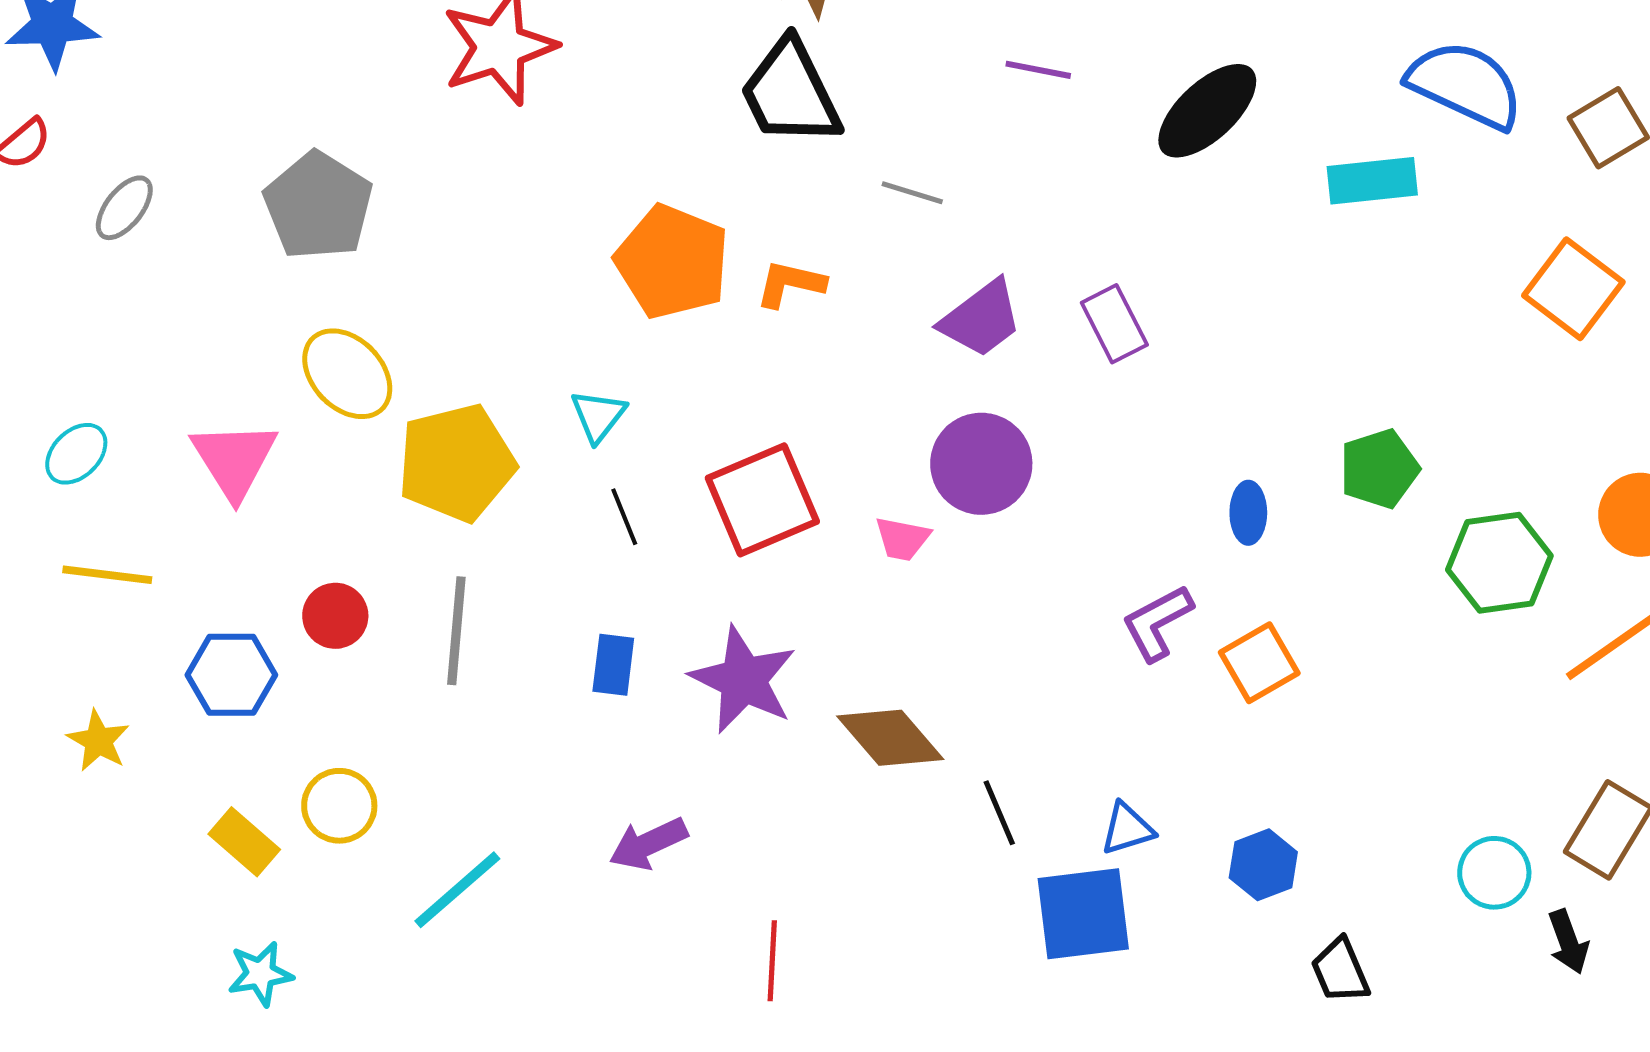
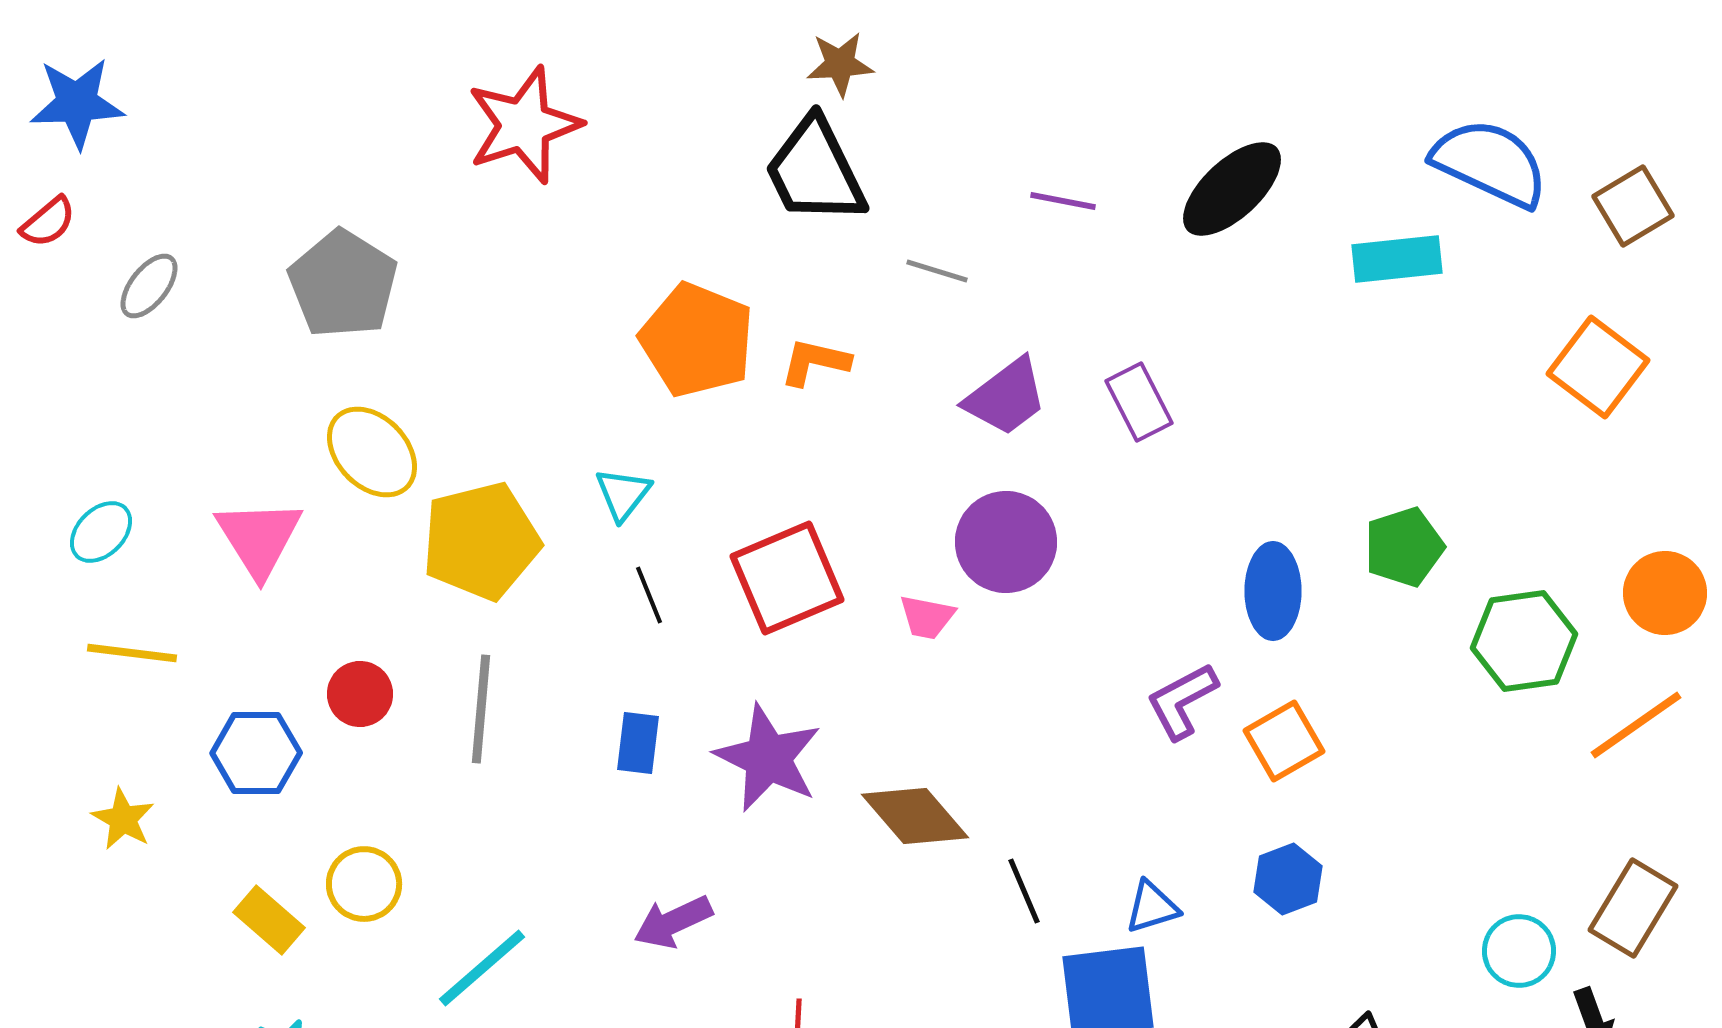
purple line: (1038, 70) -> (1063, 201), moved
blue ellipse: (1248, 513) -> (1273, 591), size x1.5
blue hexagon: (1263, 865) -> (1288, 879), moved

